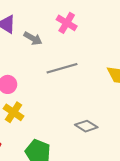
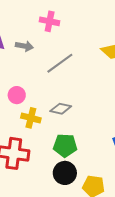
gray diamond: (86, 126) -> (61, 109), moved

